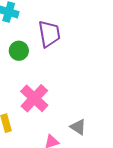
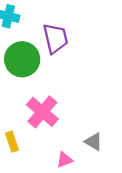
green circle: (19, 51) -> (22, 59), size x1.6

